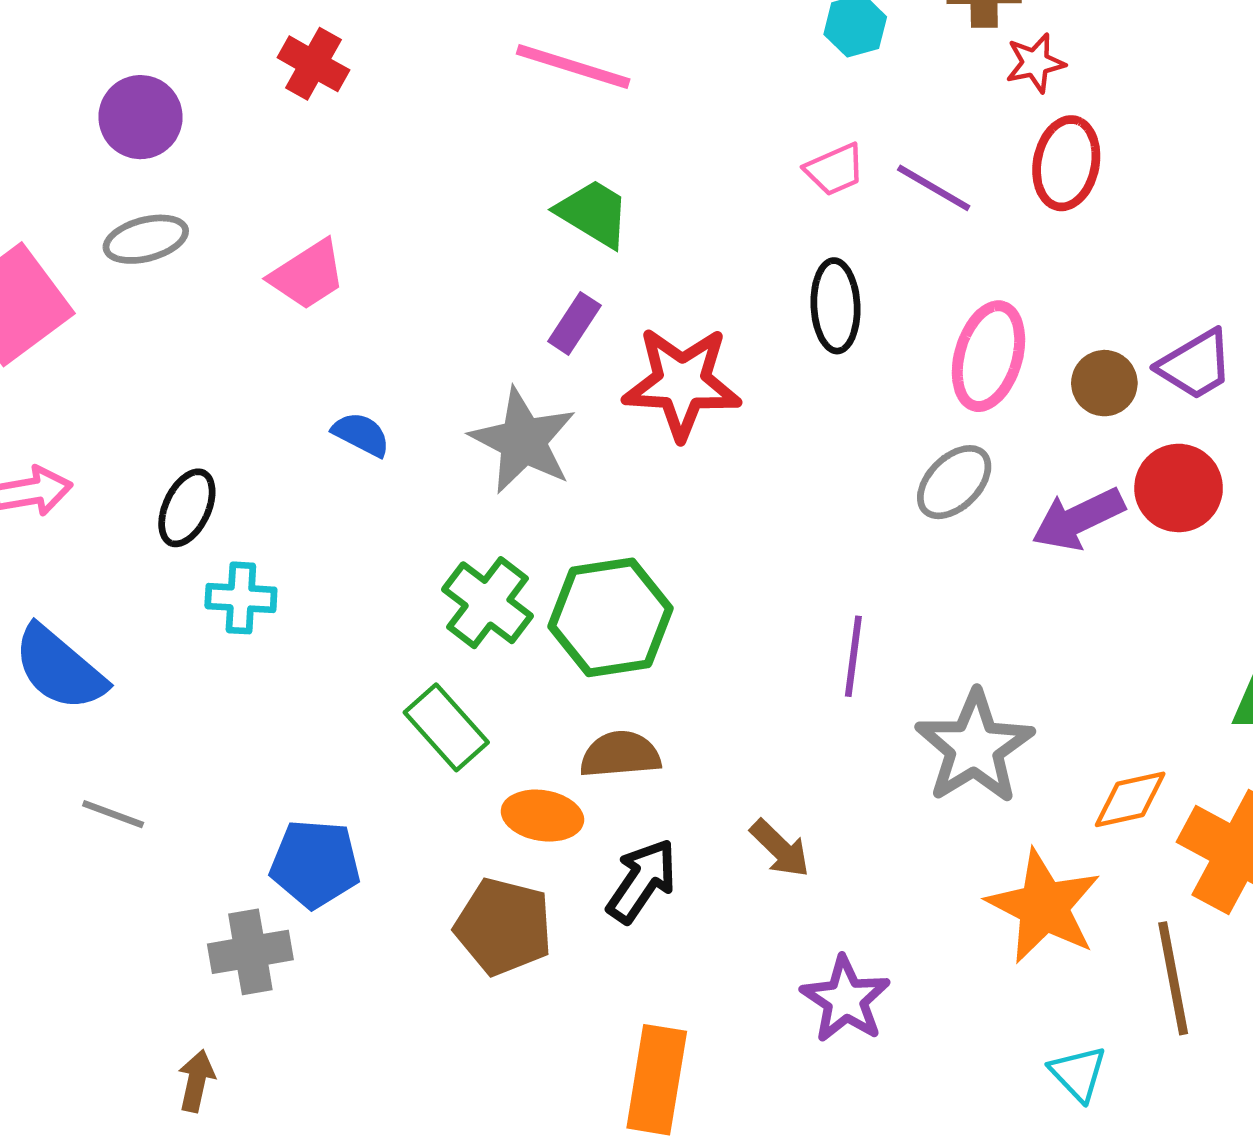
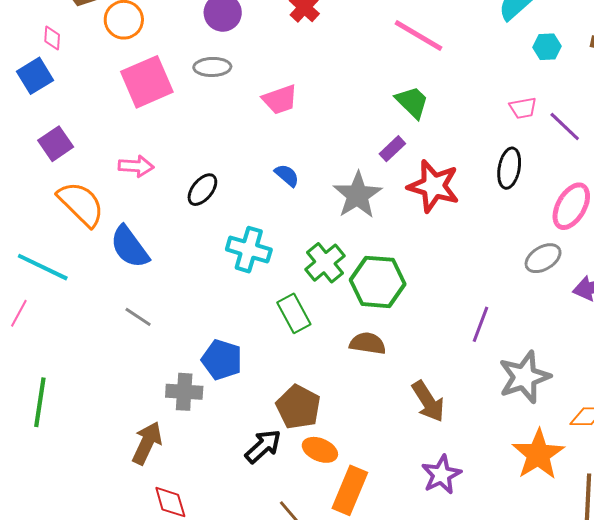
cyan cross: (241, 598) -> (249, 250), moved, size x1.4
orange ellipse: (542, 816) -> (320, 450), moved
brown arrow: (780, 849) -> (428, 401), size x1.4
black arrow: (642, 881) -> (263, 446), moved
brown arrow: (196, 1081) -> (147, 443), size x1.6

